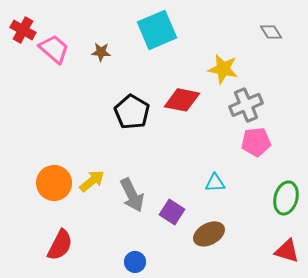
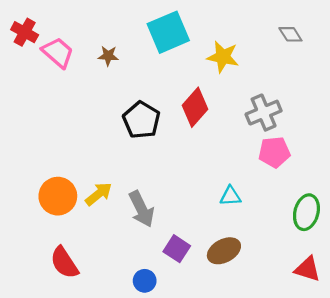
yellow star: (223, 69) -> (223, 57), moved
red diamond: (182, 100) -> (195, 107), turned -60
purple square: (172, 212) -> (177, 249), moved
red semicircle: (60, 245) -> (64, 263), turned 120

